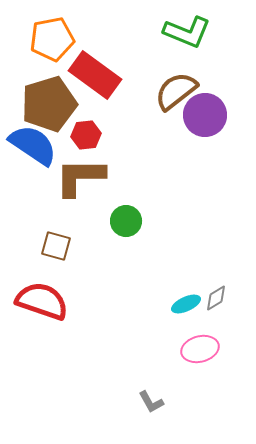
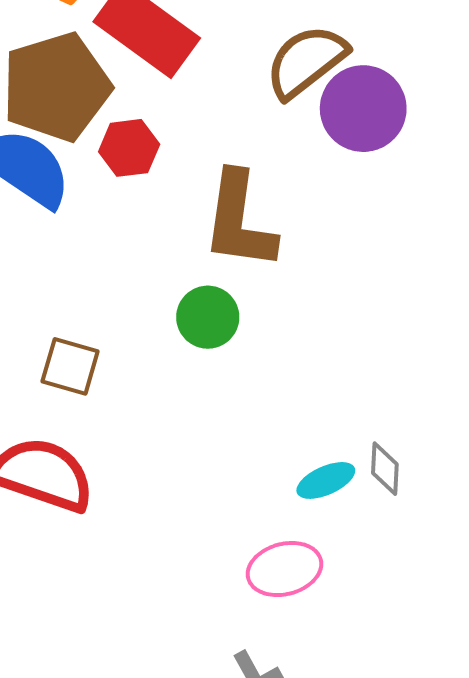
brown L-shape: (80, 177) -> (239, 221), moved, turned -82
gray diamond: (216, 298) -> (385, 469), turned -56
pink ellipse: (200, 349) -> (284, 569), moved

